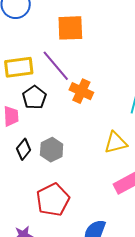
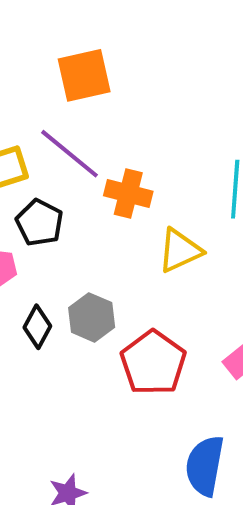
yellow triangle: (116, 143) -> (180, 250), moved
red pentagon: (53, 200) -> (153, 363), moved

